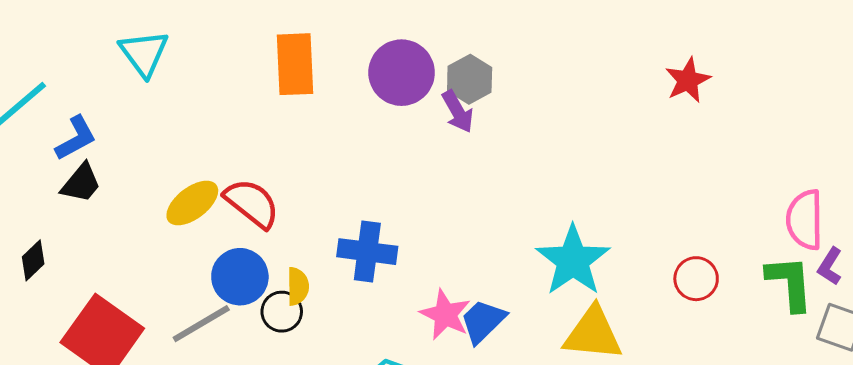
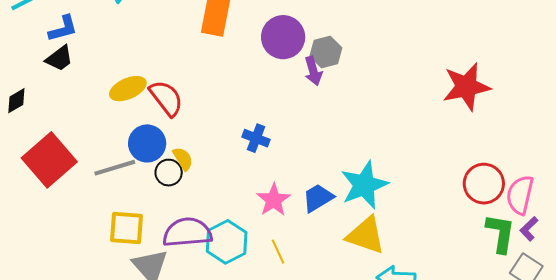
red star: (688, 80) -> (466, 87), size x1.6
blue cross: (367, 252) -> (256, 138), moved, size x0.7
red circle: (696, 279) -> (484, 184), moved, size x1.4
yellow semicircle: (298, 286) -> (183, 159), turned -45
blue trapezoid: (483, 321) -> (318, 198), moved

